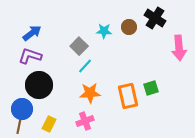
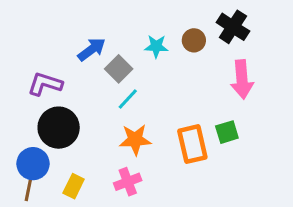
blue arrow: (32, 33) -> (92, 49), moved
pink arrow: (179, 48) -> (242, 79), moved

